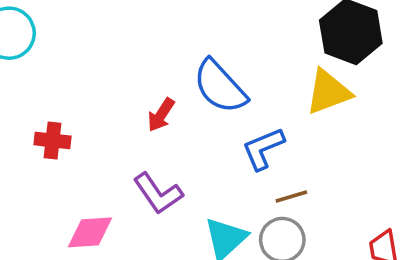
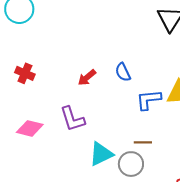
blue semicircle: (220, 87) -> (123, 72), size x0.6
blue L-shape: (263, 148) -> (149, 100), moved

